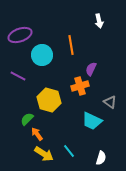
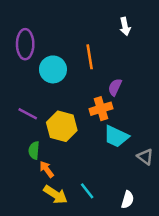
purple ellipse: (20, 35) -> (25, 44), turned -70
purple line: (18, 76) -> (28, 114), moved
gray triangle: (110, 102) -> (145, 157), moved
green semicircle: (27, 119) -> (34, 150), turned -40
cyan trapezoid: (92, 121) -> (116, 136), moved

